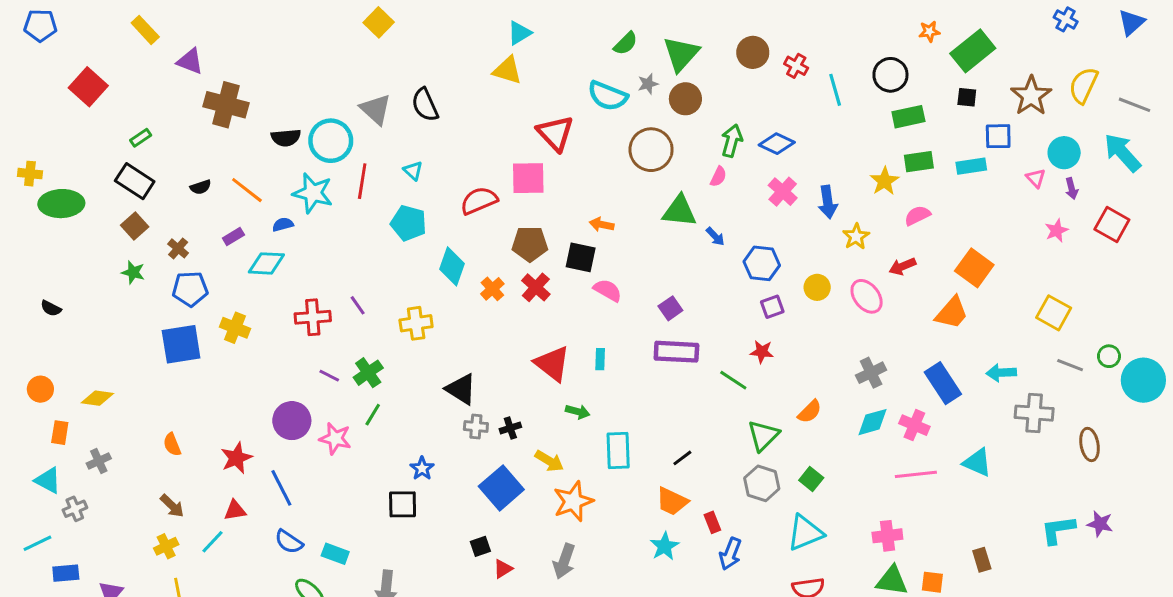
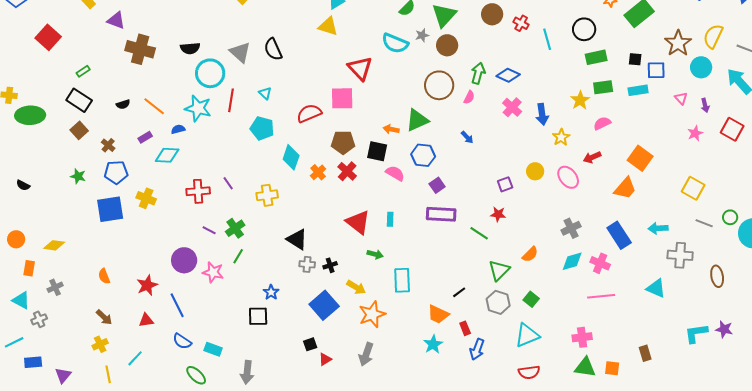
black square: (967, 97) -> (635, 59), moved
black semicircle: (286, 138) -> (190, 48), moved
brown circle: (651, 150) -> (439, 85), moved
cyan circle: (1064, 153) -> (701, 67), moved
green triangle: (679, 211) -> (417, 120), moved, turned -30
blue hexagon: (762, 263) -> (423, 155), moved
green star: (133, 272) -> (78, 176), moved
black line: (682, 458) -> (459, 292), moved
cyan triangle: (977, 462) -> (656, 288), moved
cyan line: (213, 542) -> (135, 358), moved

